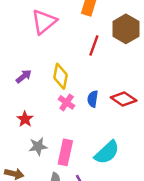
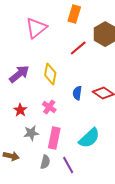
red line: (94, 45) -> (78, 48), turned 30
purple arrow: (24, 76) -> (19, 74), size x1.5
pink cross: (67, 102) -> (49, 107), moved

